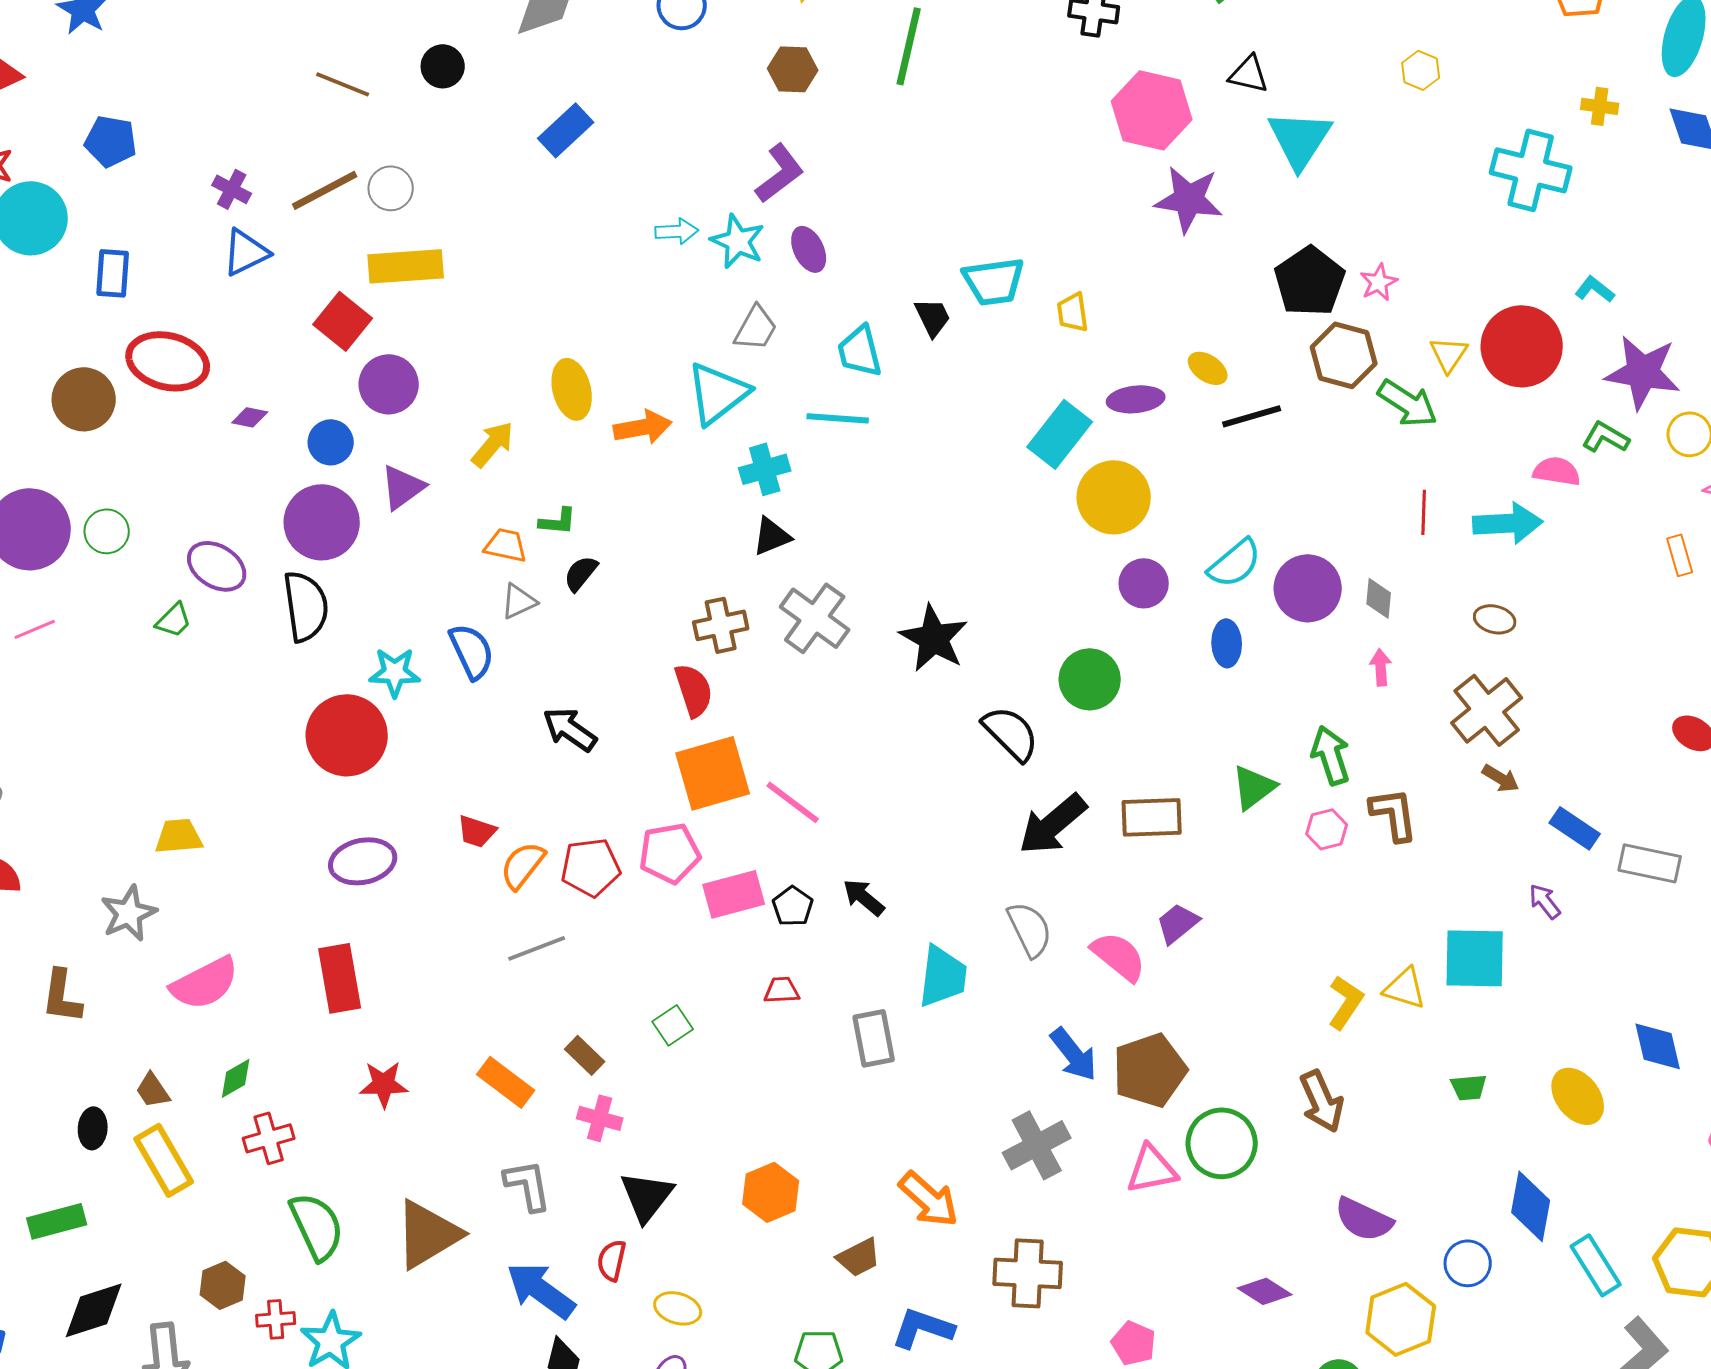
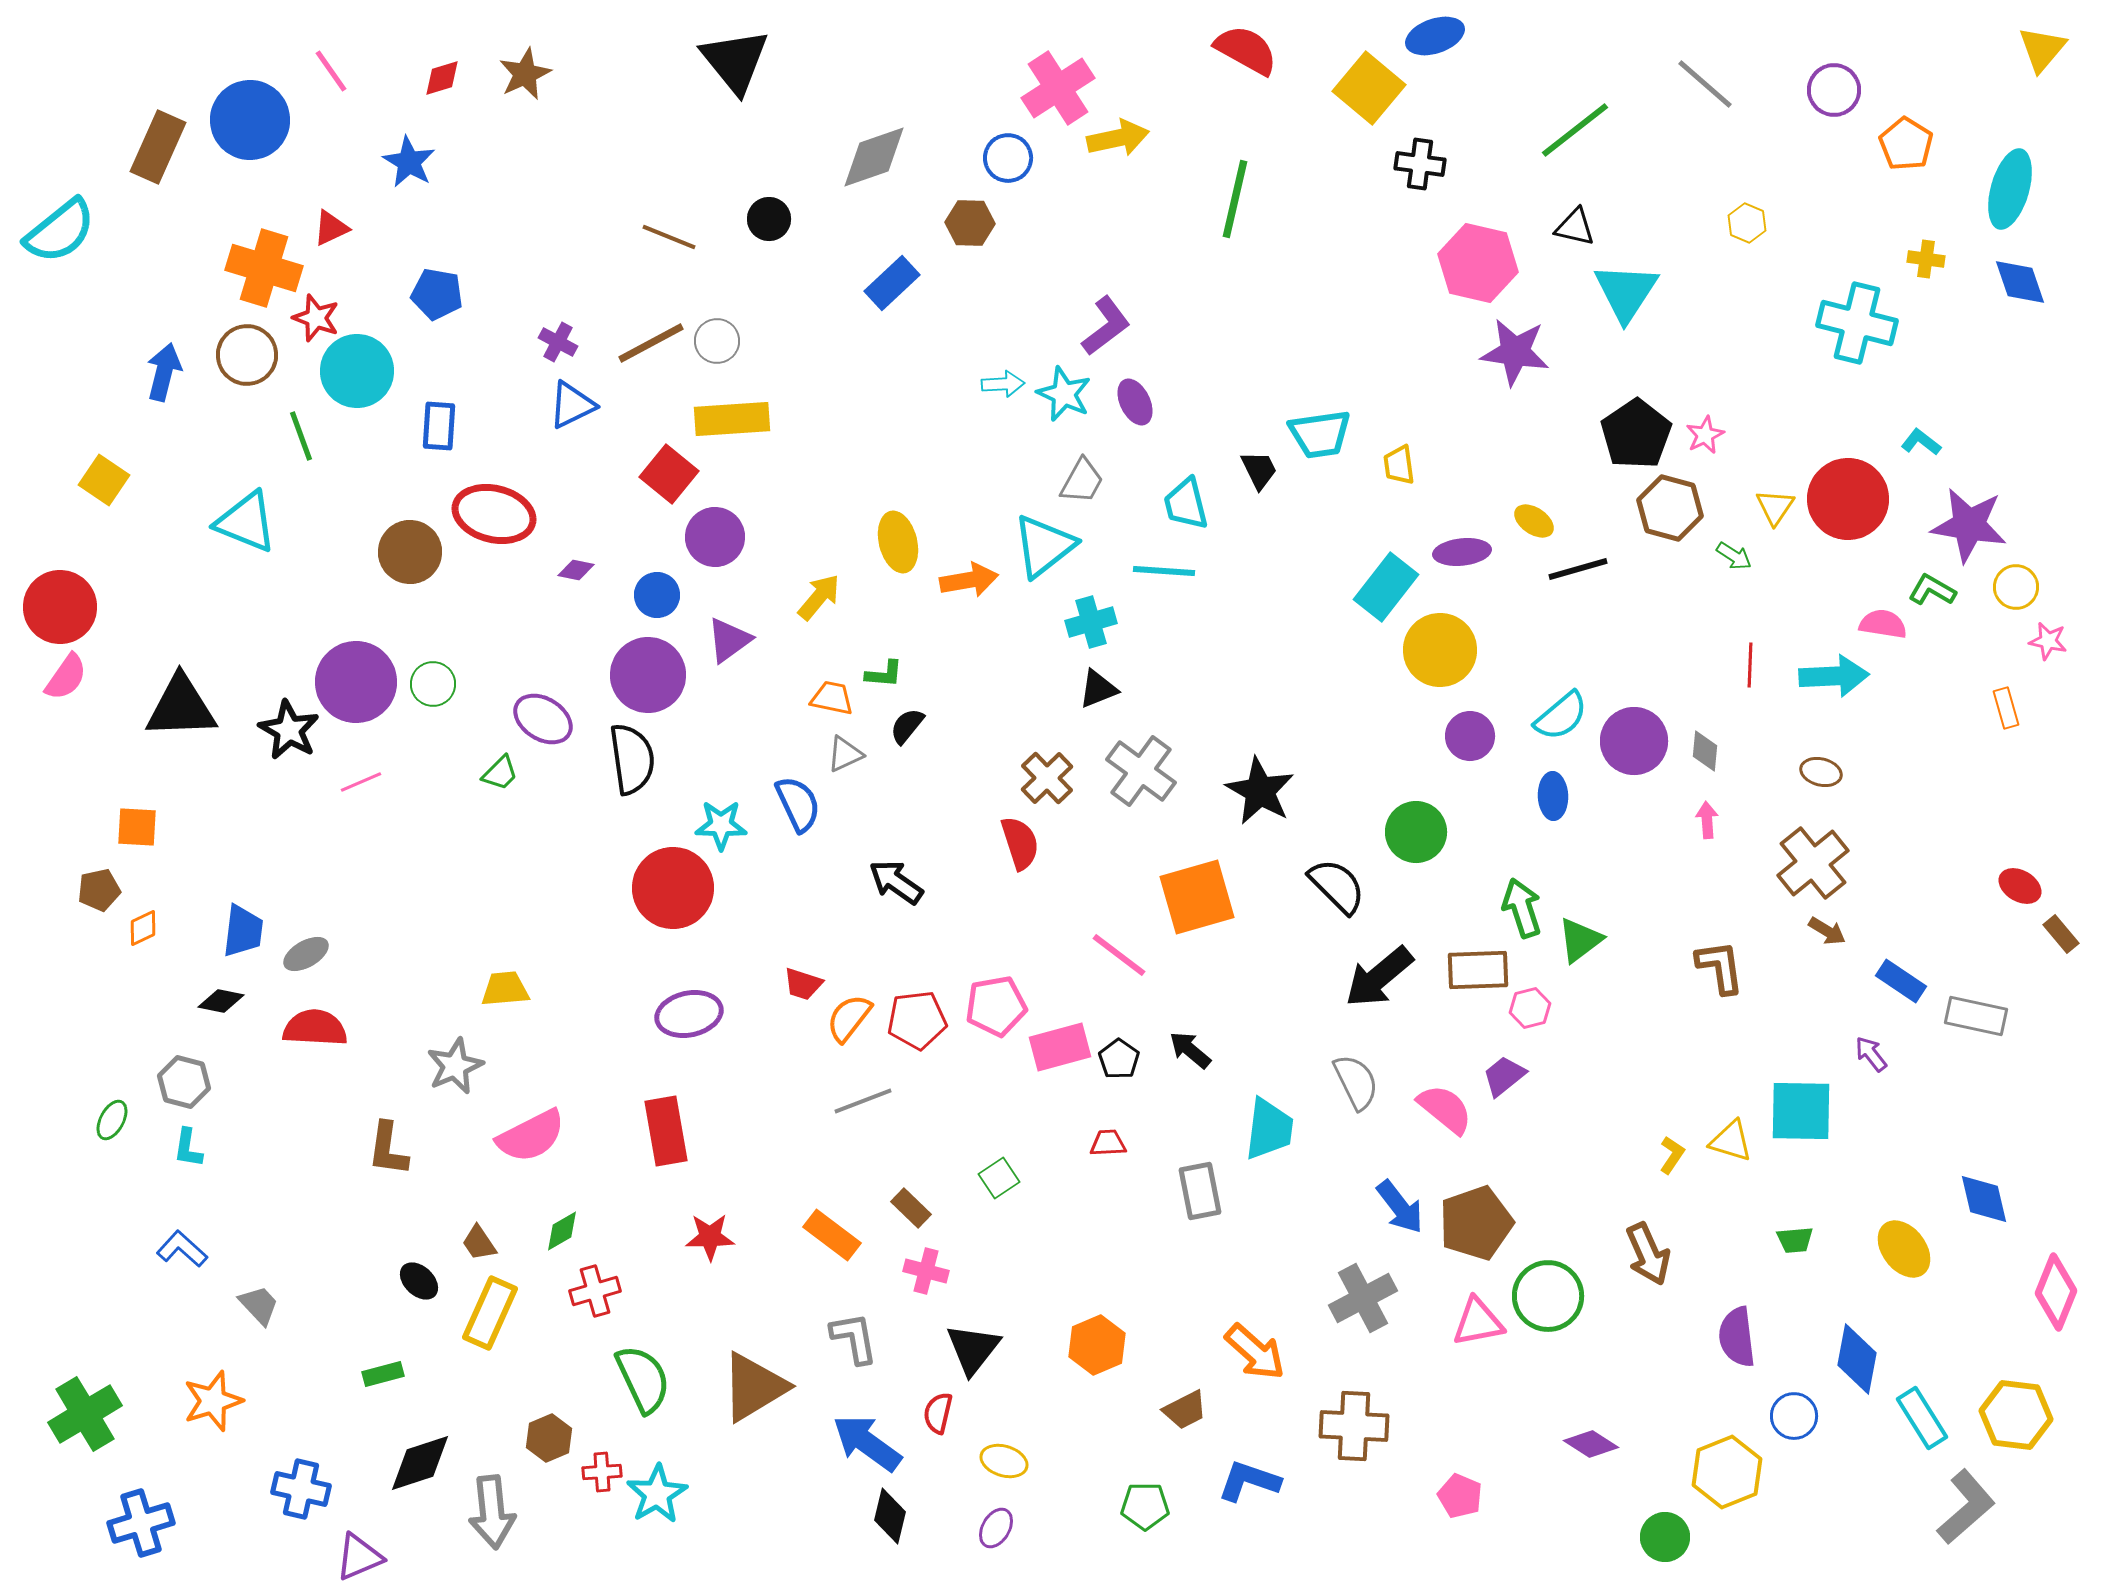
brown hexagon: (793, 69) -> (970, 223), moved
green arrow: (1408, 403) -> (1734, 556), size x0.6
brown cross: (721, 625) -> (1047, 778), turned -32
green arrow: (1331, 755) -> (1522, 908), moved
orange square: (713, 773) -> (1197, 897), moved
pink hexagon: (1327, 829) -> (1530, 1008), moved
yellow L-shape: (1346, 1002) -> (1672, 1155), size x0.7
black ellipse: (93, 1128) -> (419, 1281), turned -51
yellow rectangle: (164, 1160) -> (490, 1313), turned 54
purple semicircle: (1364, 1219) -> (1737, 1337), moved, turned 58
green rectangle: (57, 1221) -> (383, 1374), size x0.7

